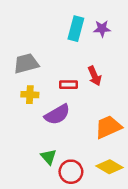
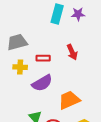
red rectangle: (68, 85) -> (43, 58), moved
orange trapezoid: (108, 127) -> (69, 100), moved

